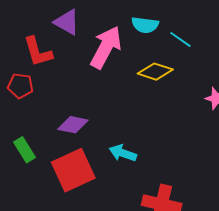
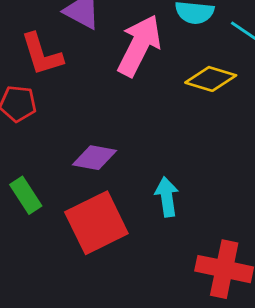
cyan arrow: (123, 153) -> (167, 197), turned 64

